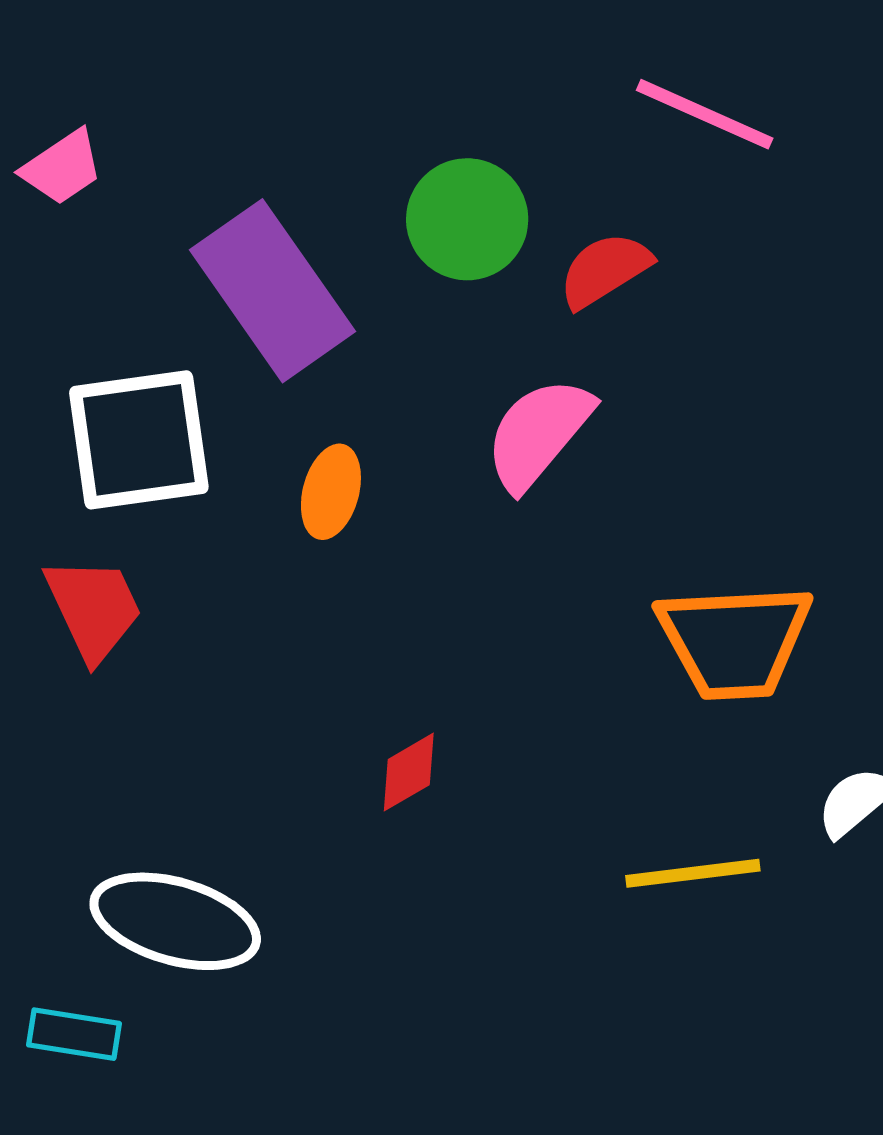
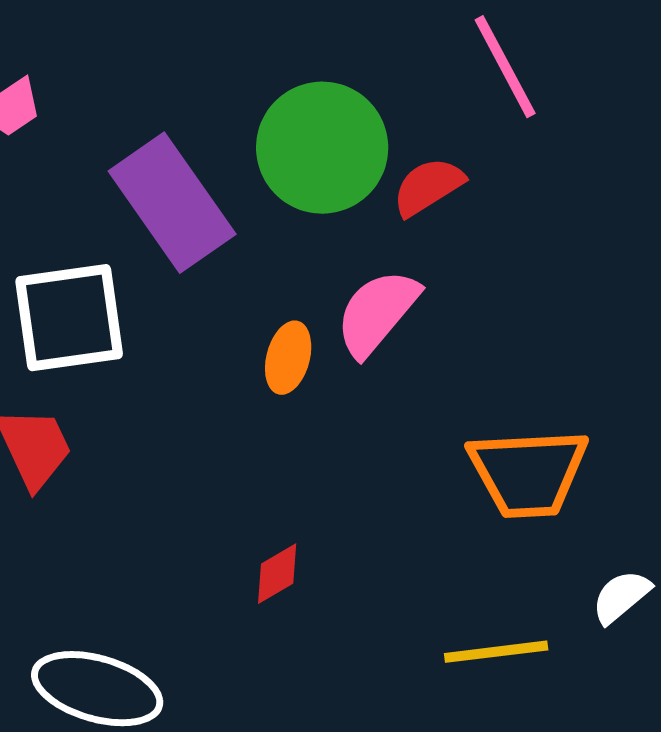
pink line: (705, 114) -> (505, 67), turned 38
green circle: (467, 219) -> (322, 148), size x1.4
orange ellipse: (331, 492) -> (288, 358), moved

